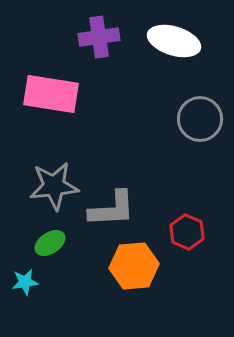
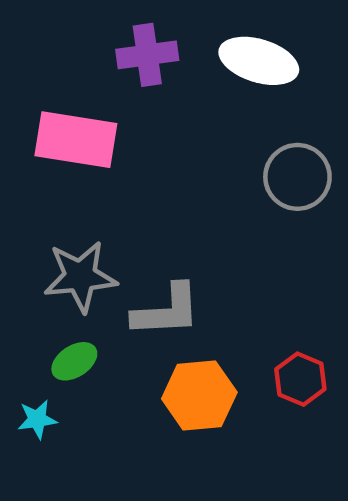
red hexagon: (187, 232) -> (300, 379), moved

